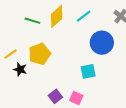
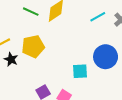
cyan line: (84, 16) -> (98, 17), moved
blue circle: (102, 43) -> (106, 57), moved

